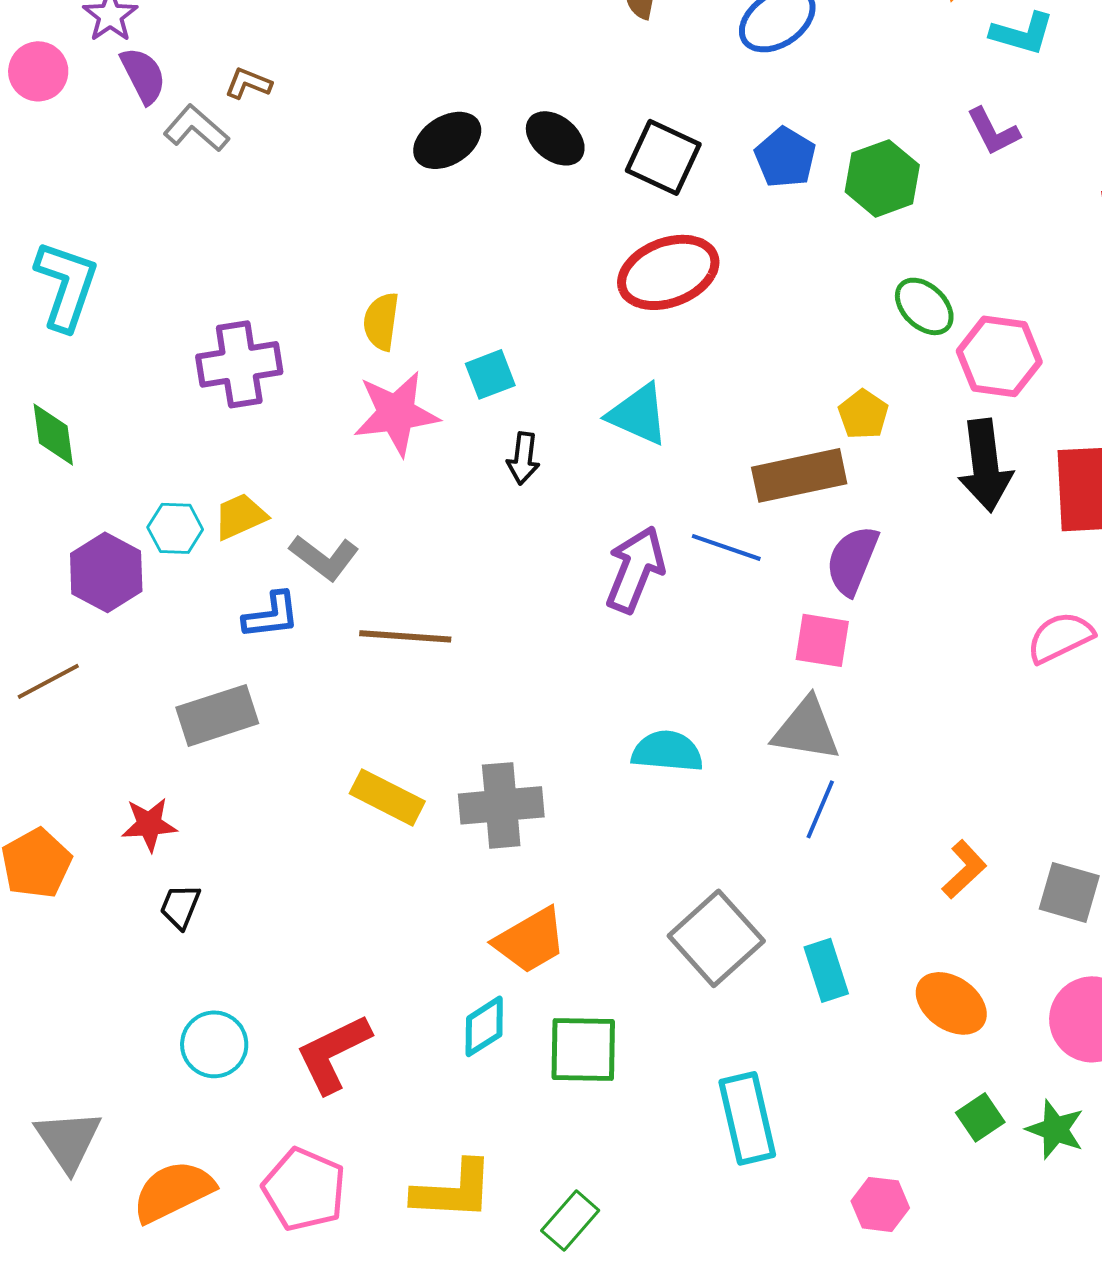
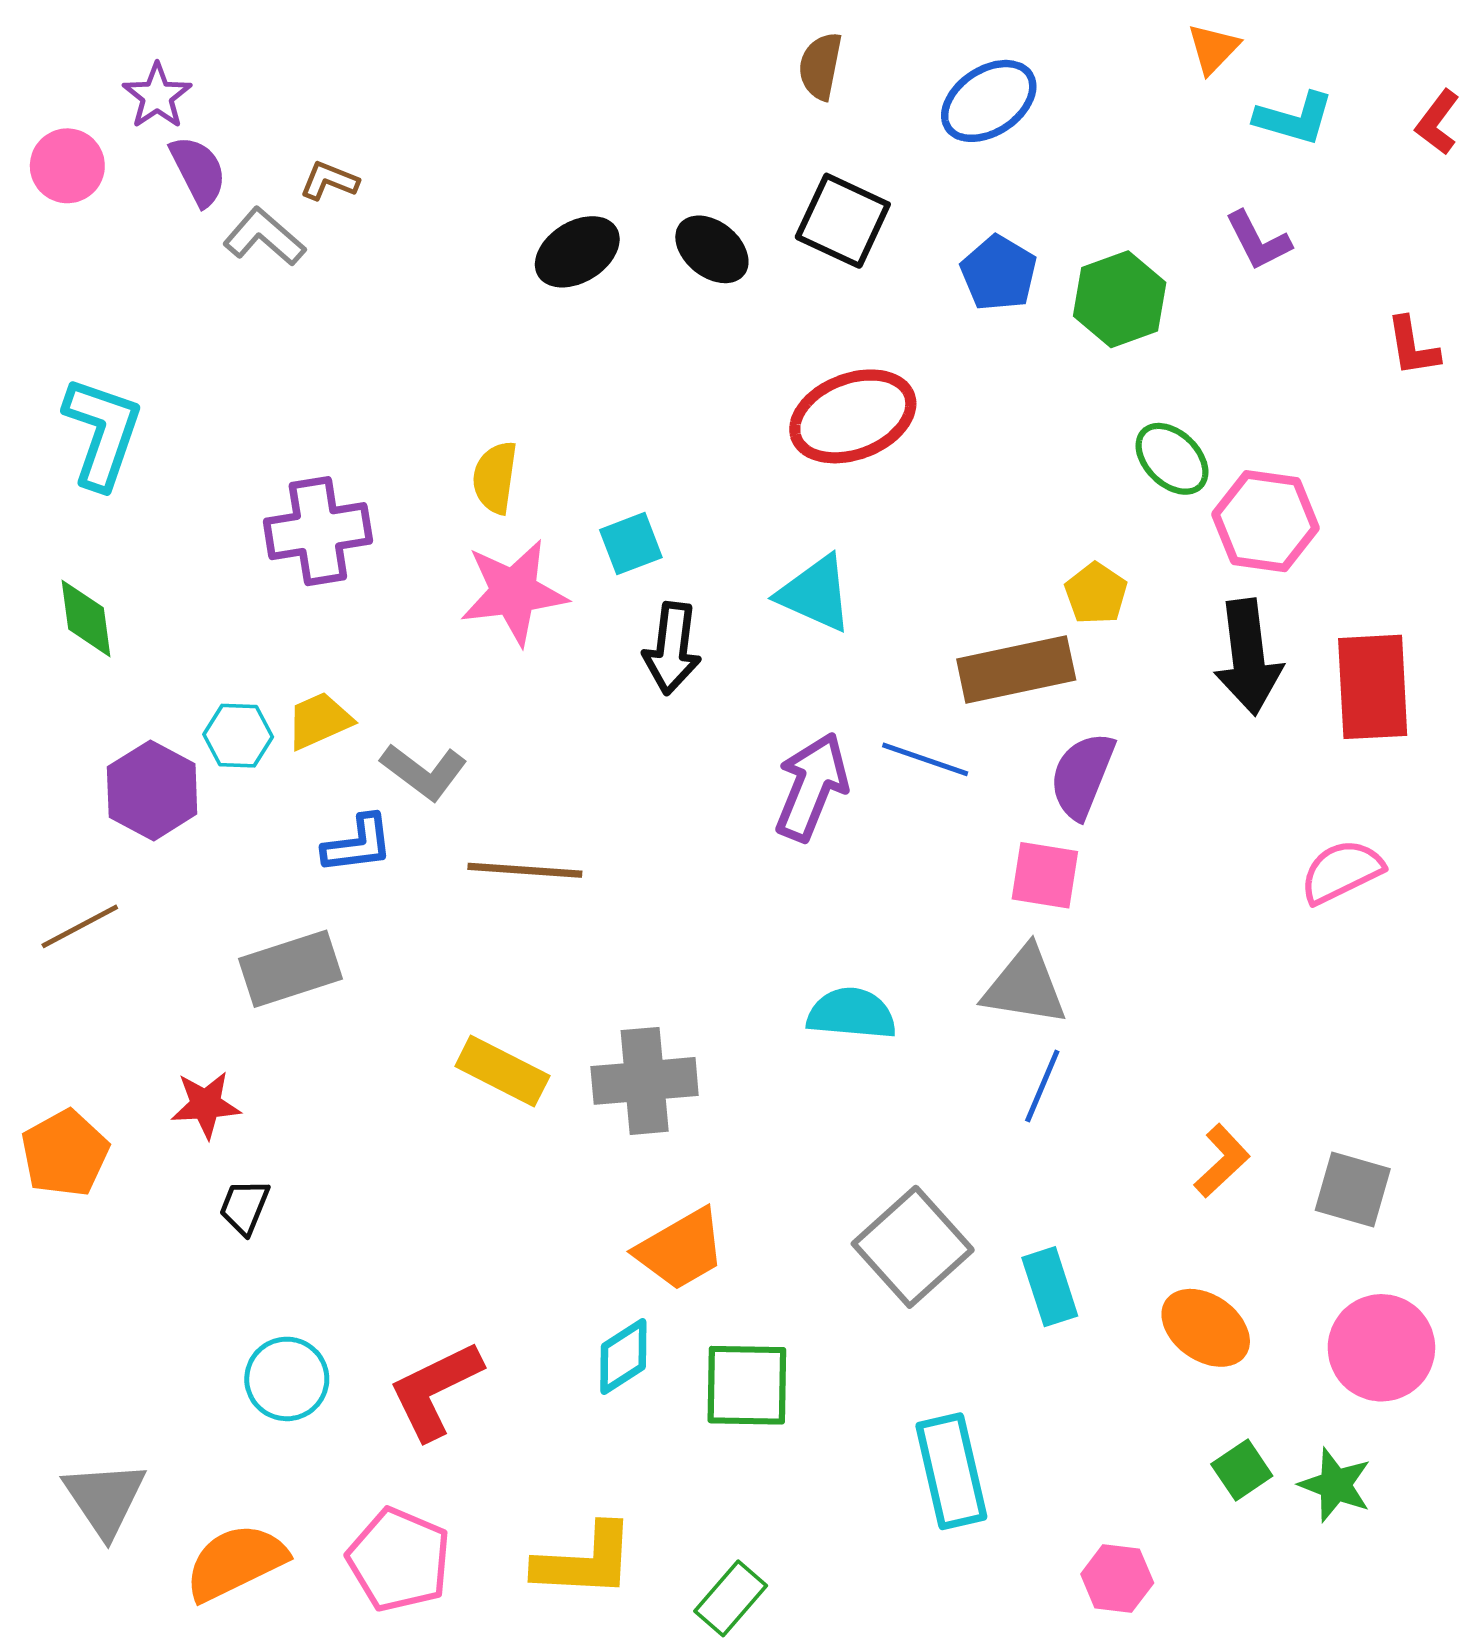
black square: (663, 157) -> (843, 221), moved
black arrow: (523, 458) -> (672, 648), size x1.4

